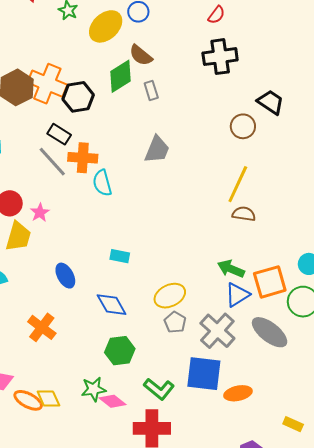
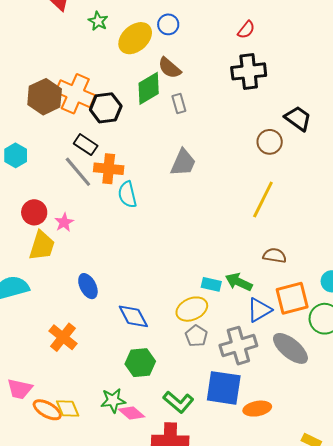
brown semicircle: (244, 214) -> (275, 256), moved
cyan rectangle: (120, 256) -> (211, 284), moved
green arrow: (231, 269) -> (239, 282), moved
gray cross: (217, 331) -> (238, 346), turned 30

